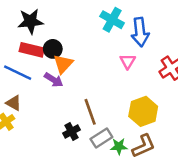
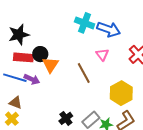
blue arrow: (140, 32) -> (109, 29), turned -55
purple arrow: (54, 80) -> (32, 79), moved
brown line: (90, 112) -> (84, 73), moved

